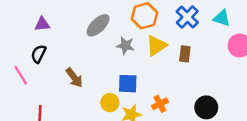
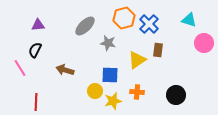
blue cross: (187, 17) -> (149, 24), moved
yellow triangle: (156, 46) -> (137, 60), moved
brown arrow: (74, 78) -> (65, 70), turned 144
orange cross: (160, 104) -> (137, 92), turned 32

